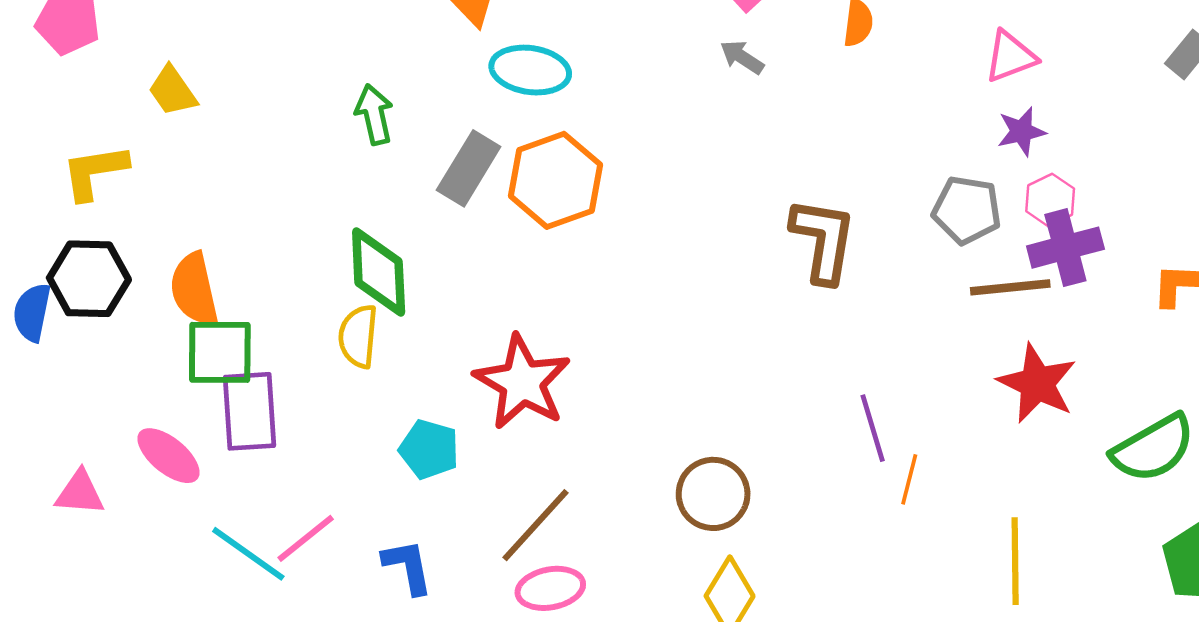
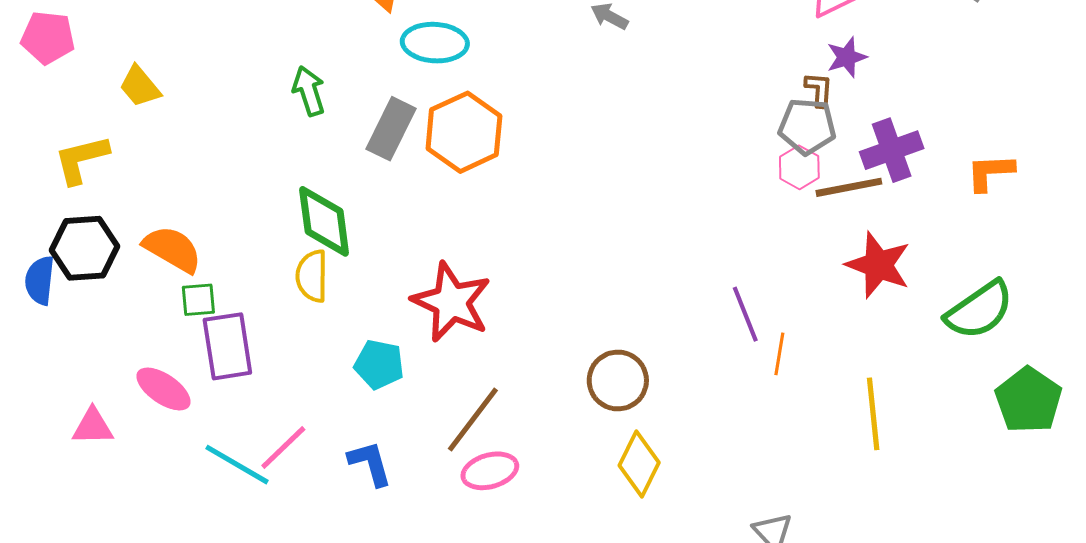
pink hexagon: (1050, 200) -> (799, 167), moved
brown L-shape: (823, 240) -> (819, 90), moved, size x0.5
orange semicircle: (194, 289) -> (172, 249), turned 138
green square: (220, 352) -> (198, 300), size x0.6

